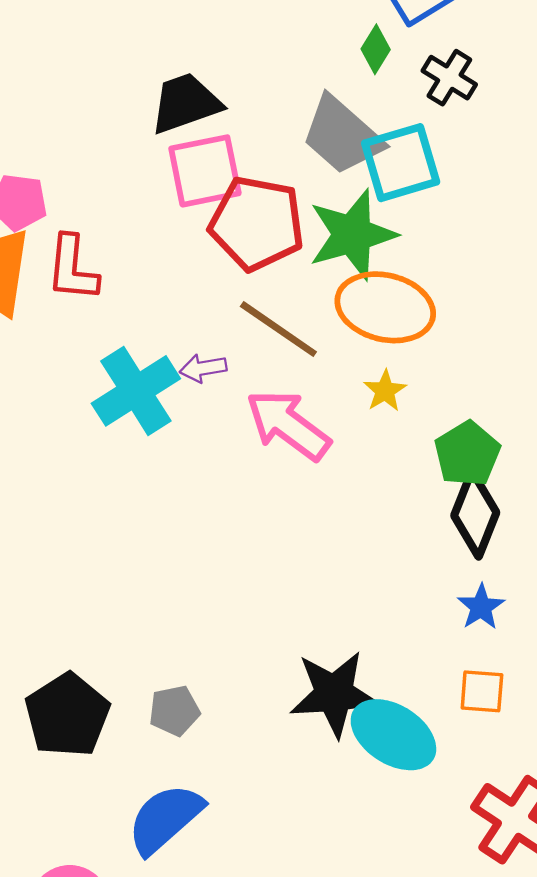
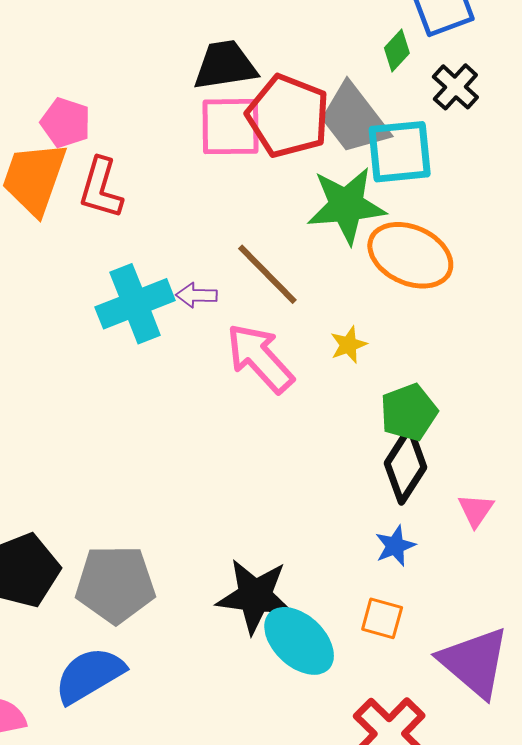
red pentagon: (257, 223) -> (288, 116), moved
orange ellipse: (385, 307) -> (410, 255), moved
gray pentagon: (174, 711) -> (115, 584), size x1.8

